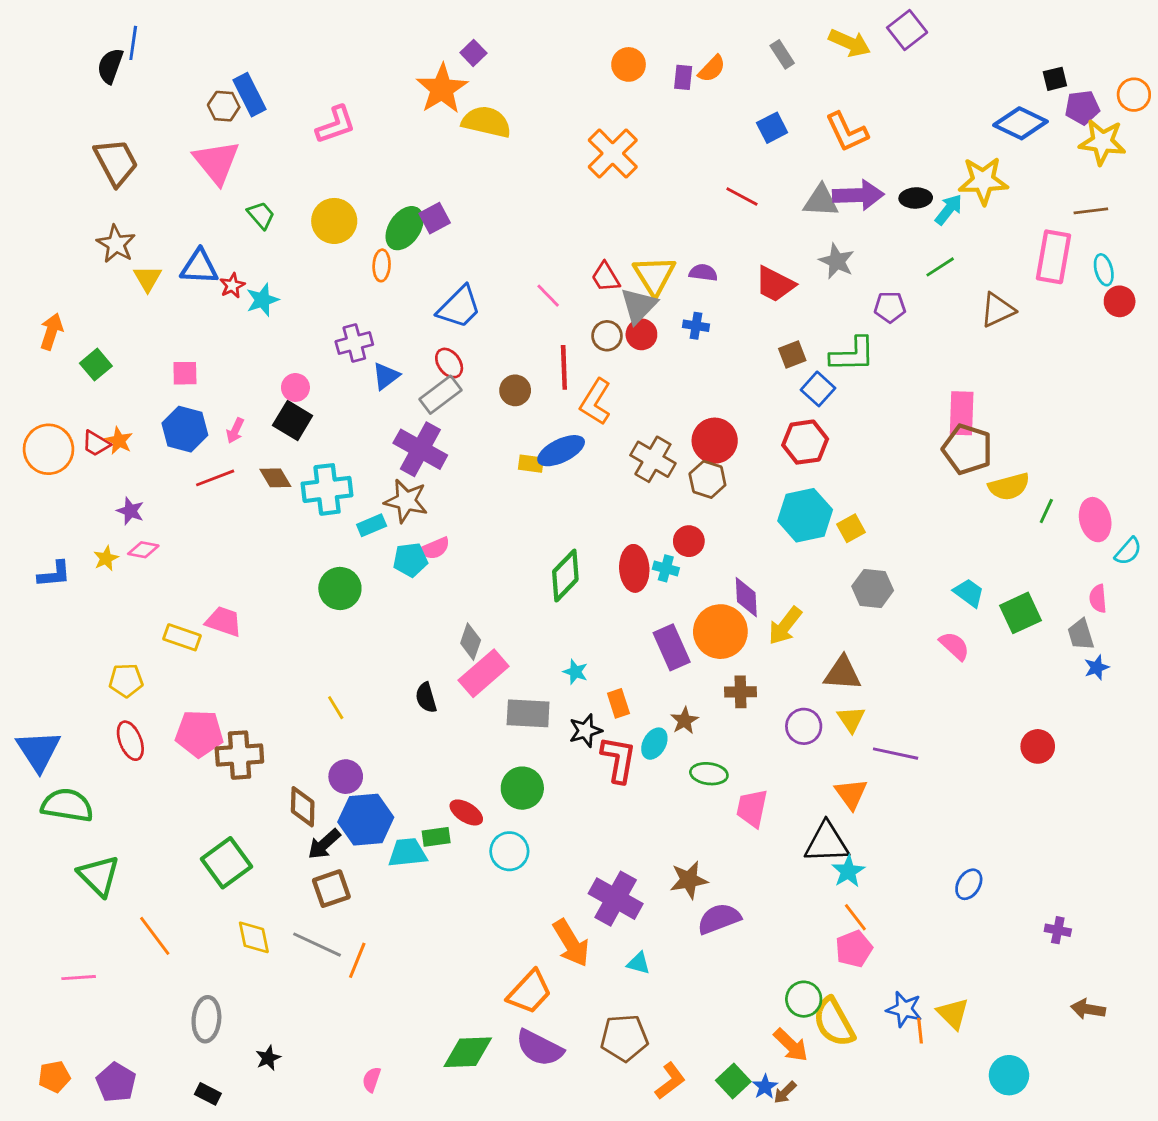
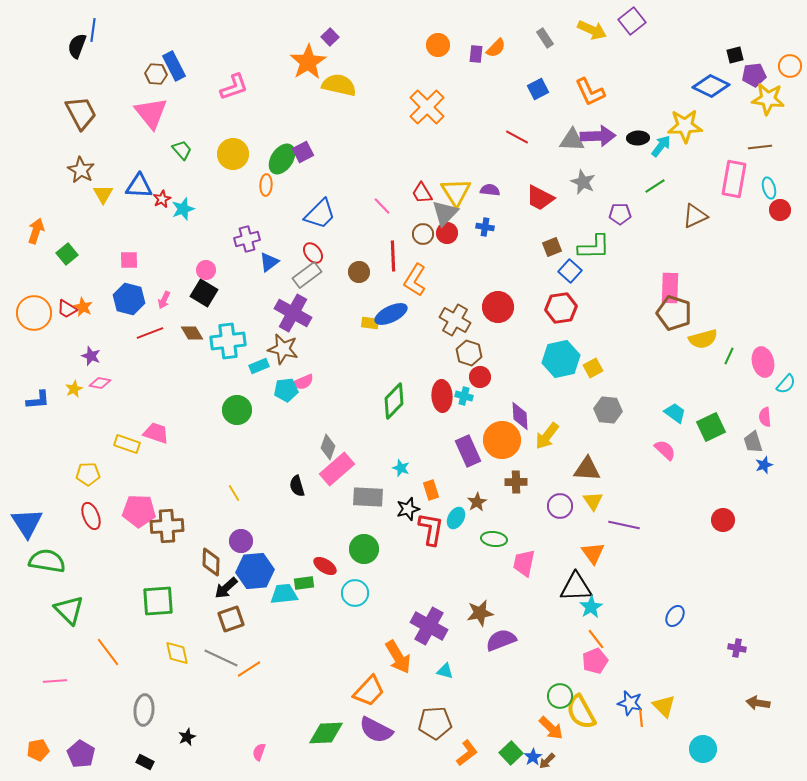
brown hexagon: (707, 479) -> (469, 353), moved
green square: (227, 863) -> (158, 601), turned 32
orange line: (357, 960) -> (249, 669), turned 35

